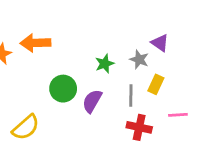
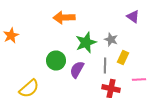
orange arrow: (35, 43) -> (64, 18), moved
purple triangle: (160, 43) -> (133, 16), moved
green star: (105, 64) -> (86, 42), size x1.5

